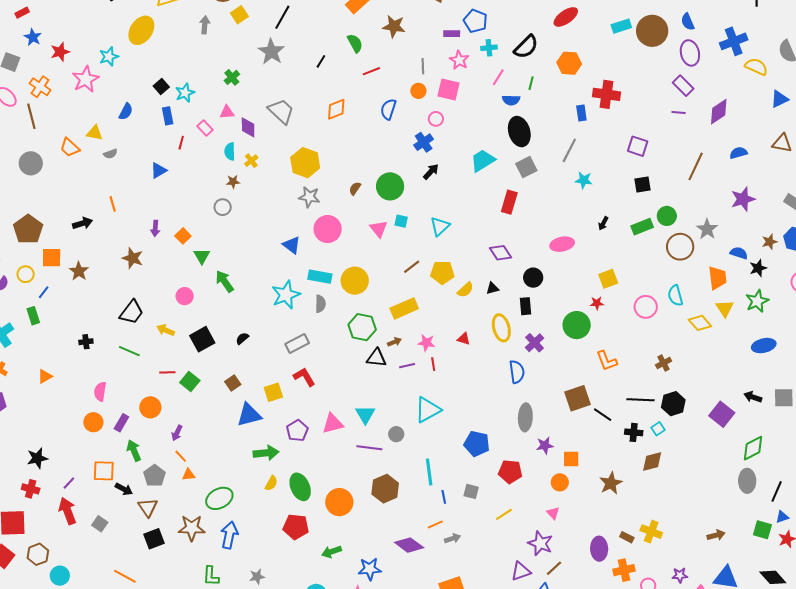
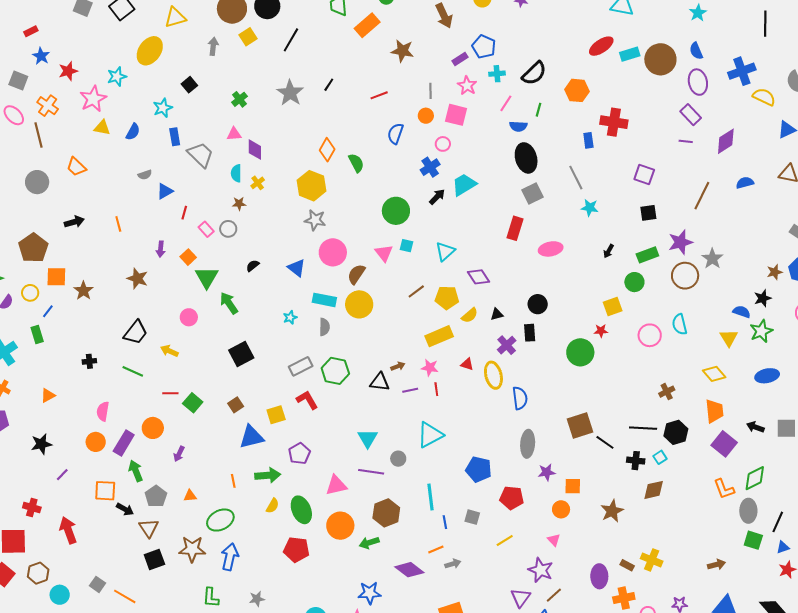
red ellipse: (566, 17) -> (601, 46), moved
purple rectangle: (452, 34) -> (460, 59), turned -35
green semicircle: (355, 43) -> (356, 163), moved
gray star: (271, 52) -> (290, 93), moved
black square: (161, 87) -> (189, 85), moved
cyan star: (185, 93) -> (163, 108), moved
orange diamond: (336, 109) -> (327, 150), moved, turned -40
gray trapezoid: (281, 111) -> (200, 155), moved
pink rectangle: (205, 128) -> (206, 229), moved
yellow triangle: (95, 133) -> (102, 128), moved
red line: (181, 143) -> (184, 213), moved
gray line: (569, 150) -> (576, 178), turned -55
gray semicircle: (110, 154) -> (145, 175), moved
cyan trapezoid: (483, 161) -> (464, 185), moved
brown semicircle: (355, 188) -> (356, 274), moved, size x1.5
purple star: (743, 199) -> (680, 242), moved
green circle: (667, 216) -> (634, 282), moved
black arrow: (82, 223) -> (74, 222), moved
pink ellipse: (562, 244) -> (551, 249), moved
purple diamond: (501, 253) -> (478, 277), moved
blue semicircle: (739, 253) -> (742, 312), moved
green triangle: (202, 256) -> (207, 277), size x1.4
orange trapezoid: (717, 278) -> (714, 411), moved
cyan star: (286, 295) -> (290, 317), size x0.5
yellow rectangle: (404, 308) -> (439, 336), moved
yellow diamond: (700, 323) -> (714, 374), moved
green hexagon: (362, 327) -> (335, 371), moved
yellow ellipse: (501, 328) -> (493, 375), moved
black semicircle: (242, 338) -> (253, 266), moved
black square: (202, 339) -> (241, 354), moved
purple cross: (535, 343) -> (507, 345), moved
orange L-shape: (607, 361) -> (724, 489), moved
purple rectangle: (121, 423) -> (124, 443), size x1.4
pink triangle: (333, 424) -> (336, 485), moved
orange line: (181, 456) -> (233, 481), moved, turned 32
black star: (37, 458) -> (41, 444), moved
purple line: (69, 483) -> (62, 475), moved
gray square: (100, 524) -> (97, 584), moved
green square: (762, 530) -> (753, 540), moved
green arrow: (332, 552) -> (369, 543), moved
purple triangle: (521, 571) -> (521, 598), turned -35

